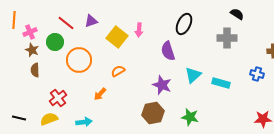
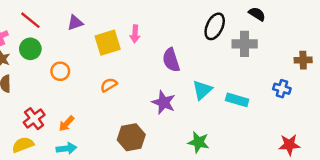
red line: (66, 23) -> (30, 20), moved
black ellipse: (184, 24) -> (215, 26), moved
yellow square: (117, 37) -> (108, 43), turned 35
orange circle: (79, 60) -> (60, 71), size x0.6
orange arrow: (100, 94) -> (66, 124), moved
brown hexagon: (153, 113) -> (131, 137), moved

